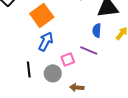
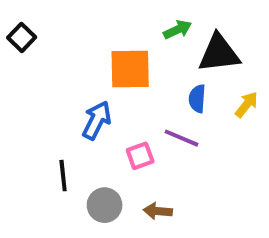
orange square: (42, 15) -> (130, 69), moved, turned 35
gray circle: (53, 73) -> (105, 205), moved

